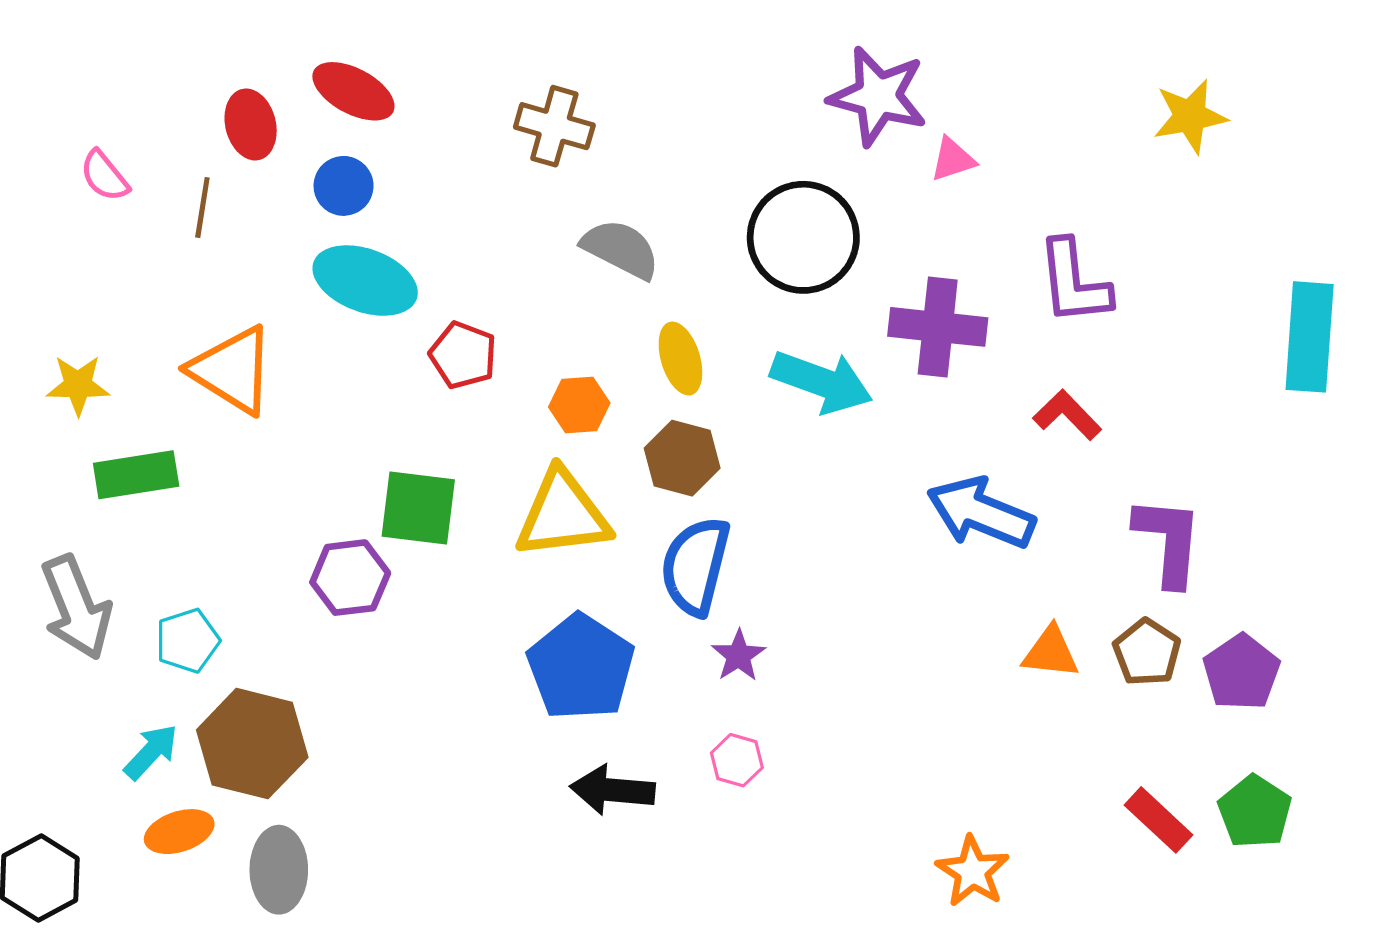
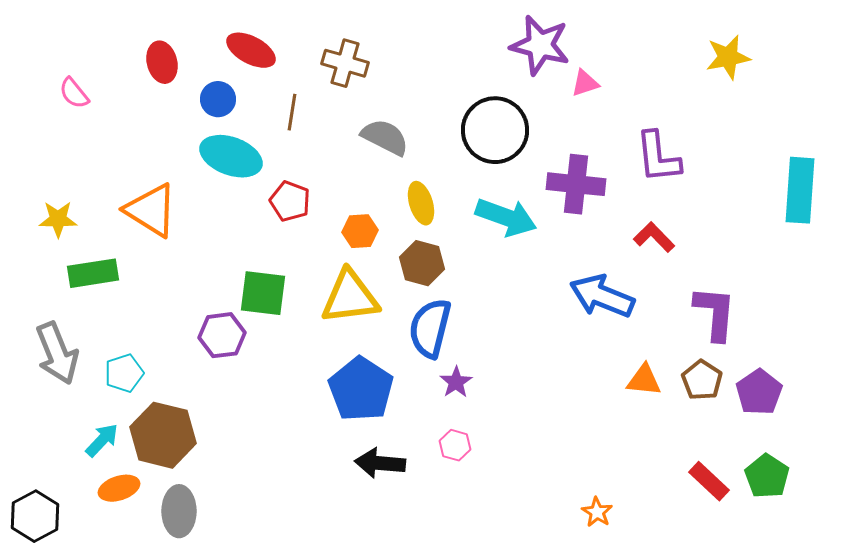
red ellipse: (353, 91) -> (251, 50), moved
brown line: (202, 207) -> (292, 112), moved
orange star: (973, 871) -> (597, 512), size x0.7

